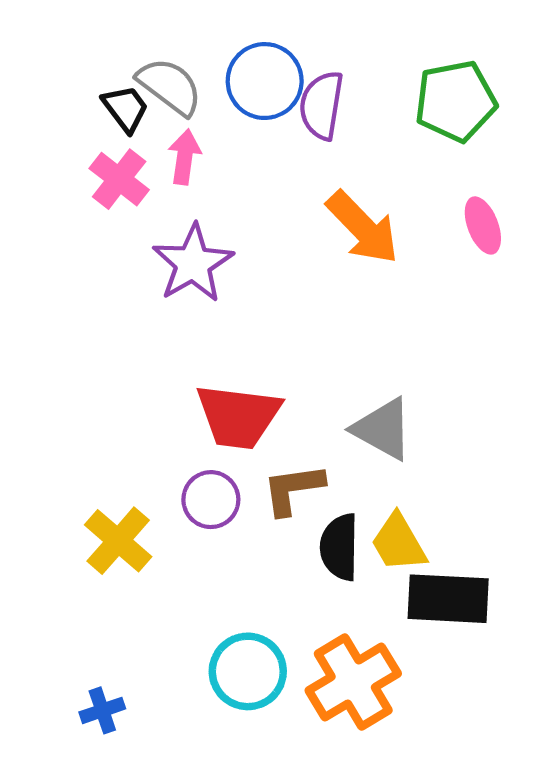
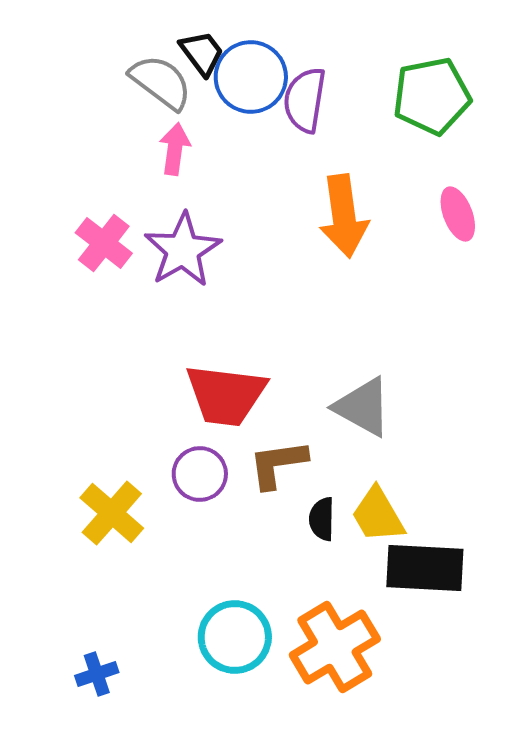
black trapezoid: (125, 108) -> (202, 53), moved
pink cross: (119, 179) -> (104, 243), moved
orange arrow: (363, 228) -> (344, 216), turned 36
black semicircle: (339, 547) -> (322, 519), size x0.7

